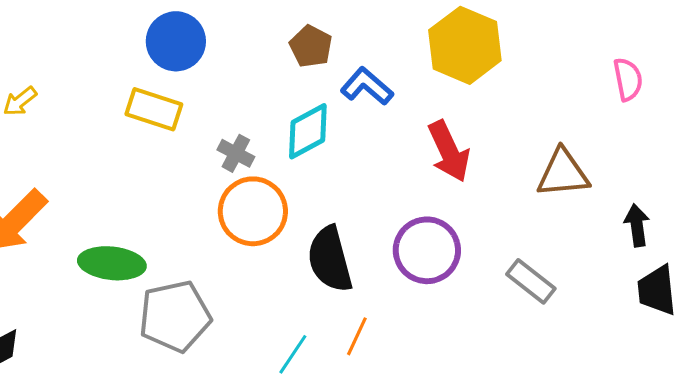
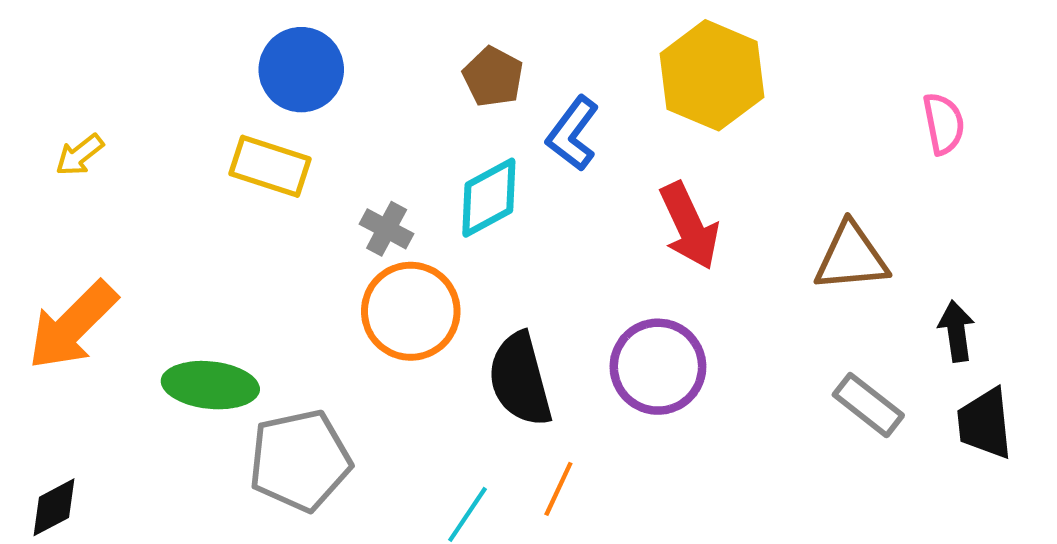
blue L-shape: (367, 86) -> (573, 134), turned -94
gray rectangle: (531, 281) -> (868, 405), moved

